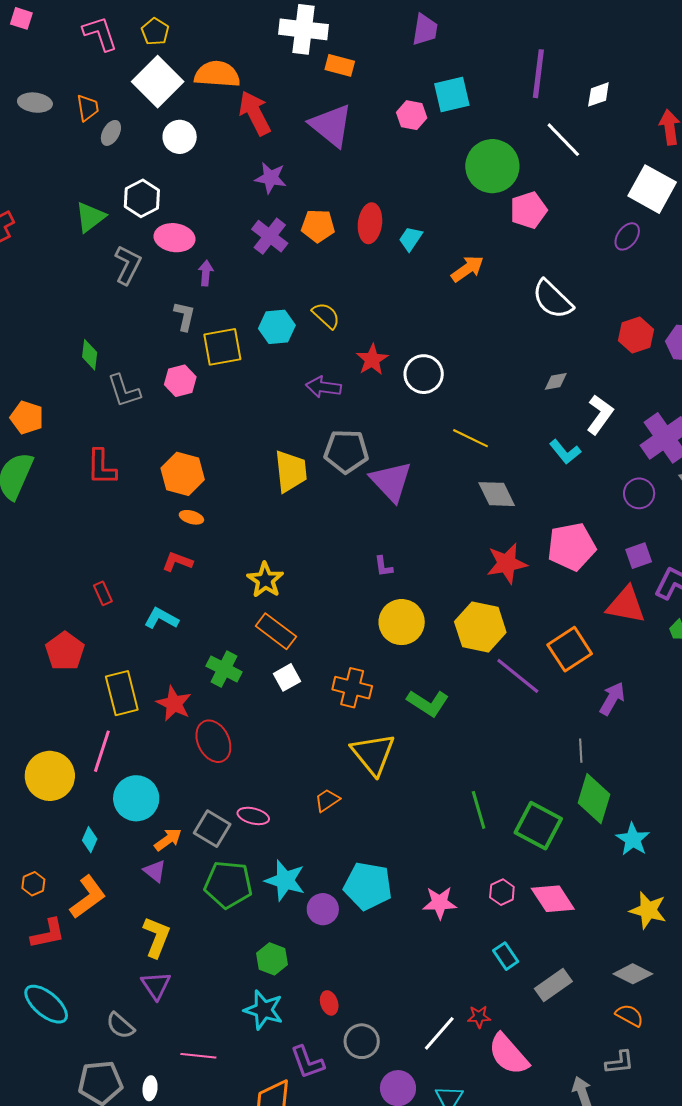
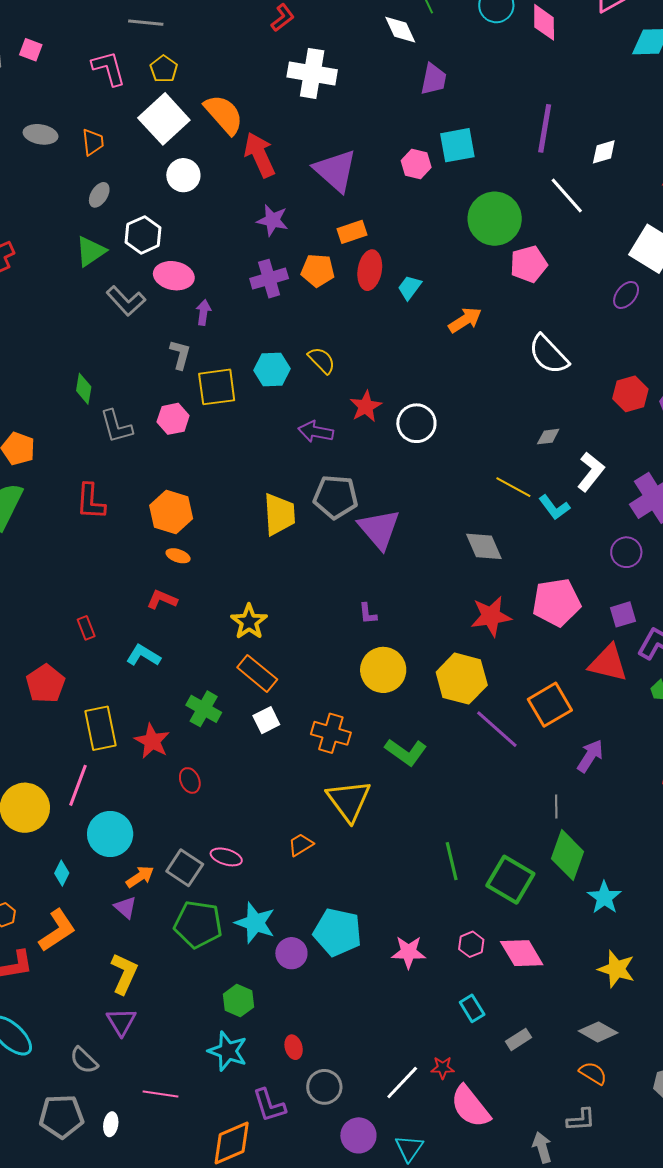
orange rectangle: (340, 65) -> (352, 232), moved, turned -36
orange semicircle: (217, 74) -> (224, 114), turned 42
gray ellipse: (111, 133) -> (99, 195), moved
purple cross: (270, 236) -> (269, 279), turned 33
gray L-shape: (128, 265) -> (126, 301), turned 108
yellow line: (470, 438) -> (513, 487), moved
red ellipse: (213, 741) -> (190, 780), size x0.6
gray rectangle: (553, 985) -> (518, 1039), size x0.7

